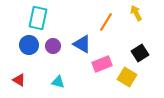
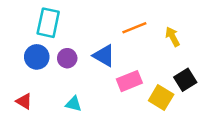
yellow arrow: (136, 13) -> (173, 37), moved
orange line: (106, 22) -> (134, 28), turned 36
black square: (140, 53) -> (185, 80), moved

